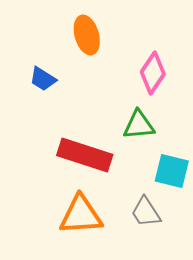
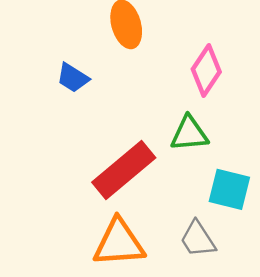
red rectangle: (85, 155) -> (124, 170), turned -58

